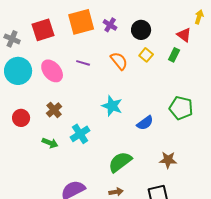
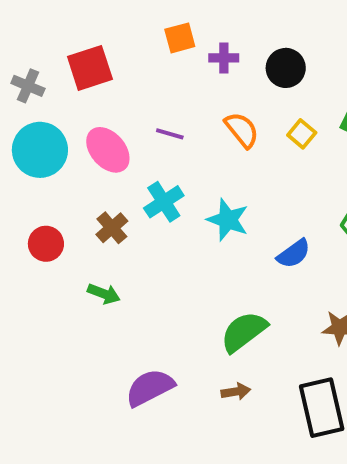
orange square: (81, 22) -> (180, 38), moved, size x0.6
purple cross: (110, 25) -> (224, 58), turned -32
yellow square: (146, 55) -> (302, 134), moved
cyan cross: (80, 134) -> (164, 202), moved

